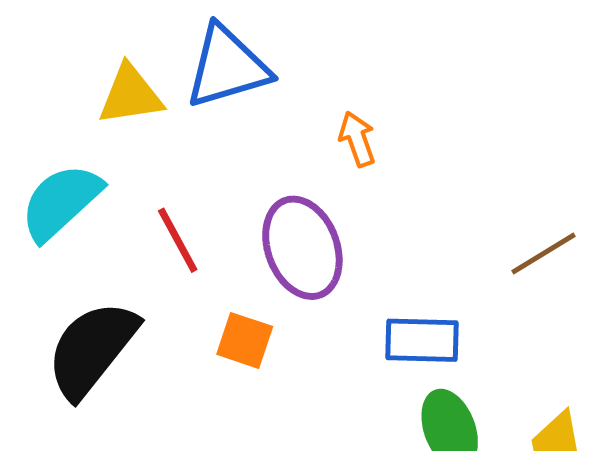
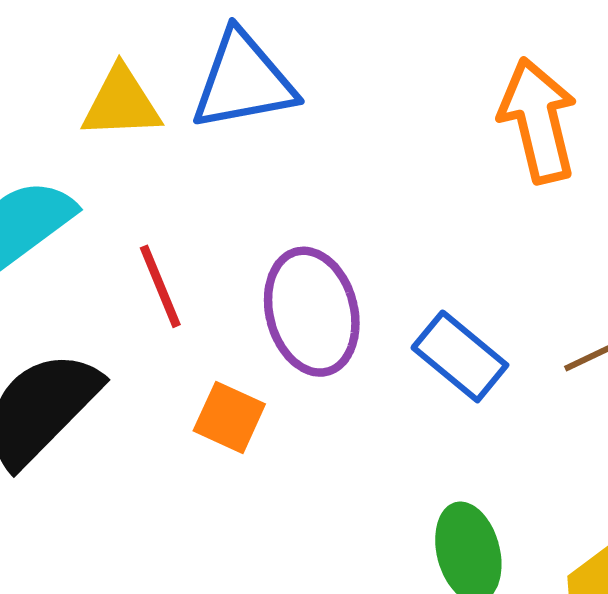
orange arrow: (357, 139) -> (538, 120), moved, size x1.8
blue rectangle: (422, 340) -> (460, 356), moved, turned 32

